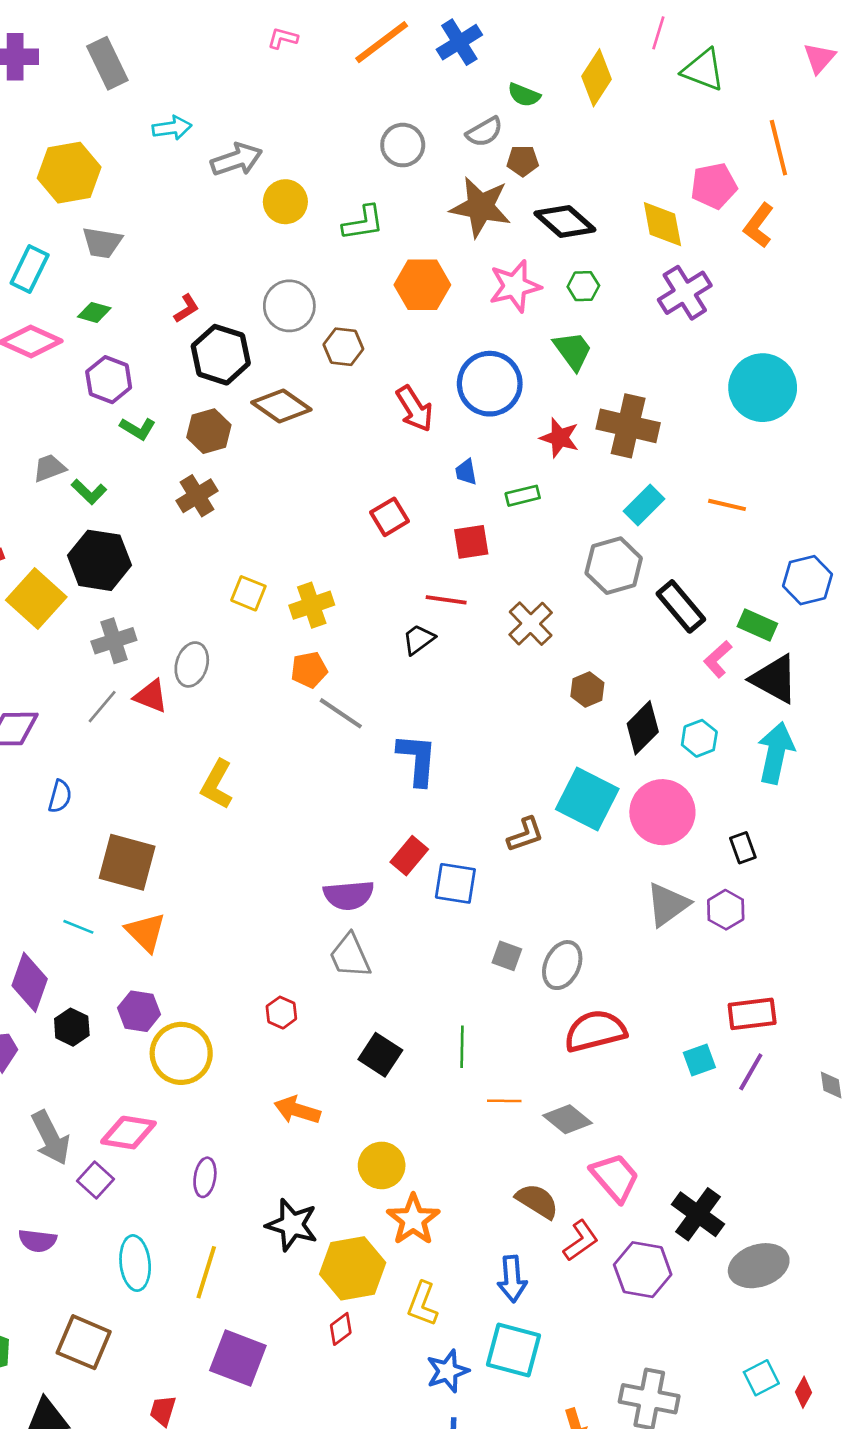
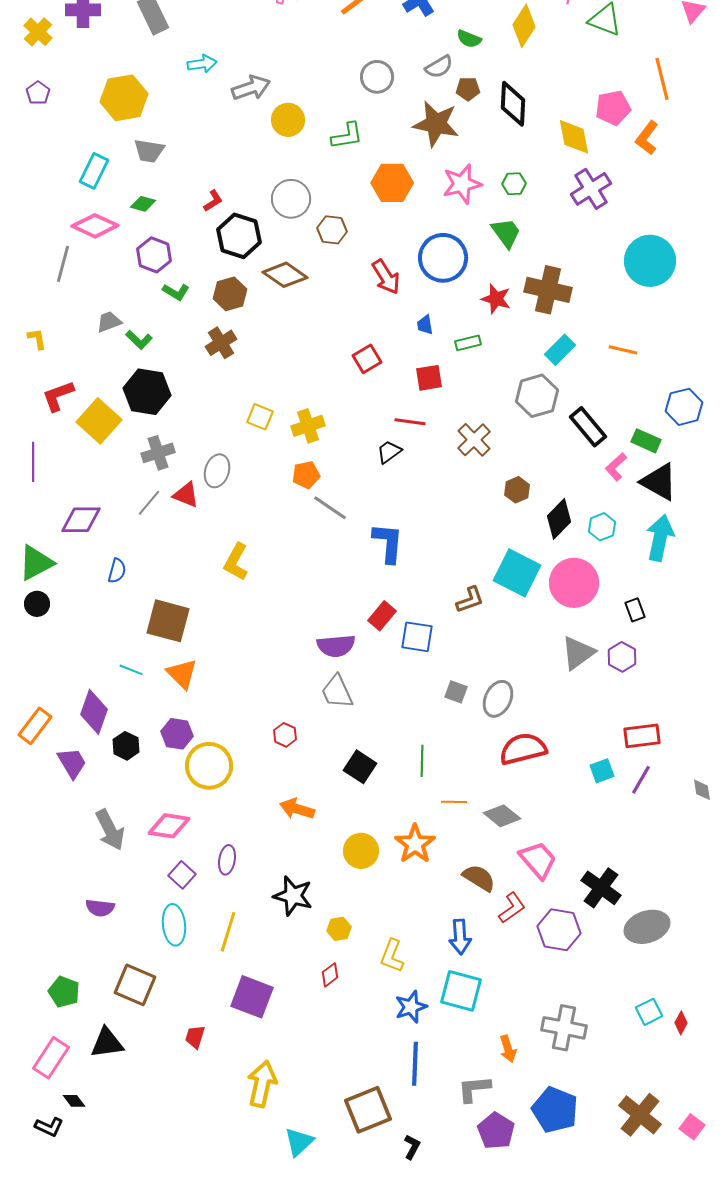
black diamond: (565, 221) -> (513, 104), moved, turned 51
purple square: (96, 1180) -> (182, 875), moved
orange star: (413, 1220) -> (415, 844), moved
yellow hexagon: (353, 1268) -> (339, 929), size x0.5

